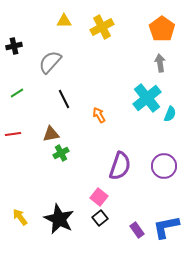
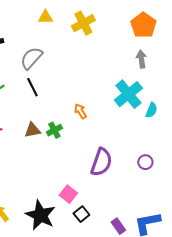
black line: (64, 99) -> (32, 87), moved
green cross: (61, 153) -> (54, 130), moved
purple circle: (164, 166) -> (145, 162), size x0.6
pink square: (99, 197) -> (68, 194), moved

